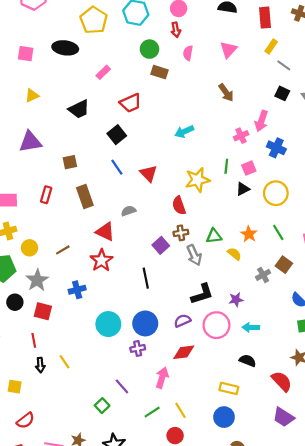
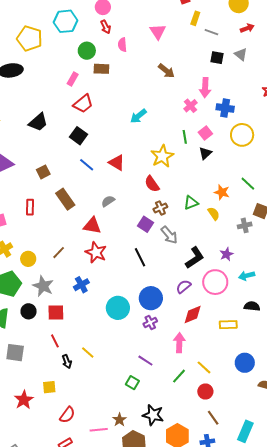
pink rectangle: (103, 72) -> (73, 79), moved
yellow circle: (276, 193) -> (242, 135), moved
yellow semicircle: (234, 254) -> (214, 214), turned 32
gray arrow: (194, 255) -> (169, 235), moved
gray cross: (263, 275) -> (245, 225), turned 32
yellow rectangle: (229, 388) -> (228, 325), moved

